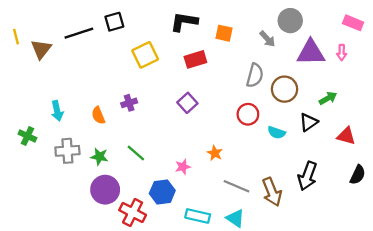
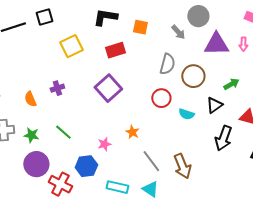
purple square: (187, 103) -> (108, 88), size x1.5
black arrow: (307, 176) -> (223, 138), moved
gray line: (237, 186) -> (151, 161), turned 30

